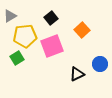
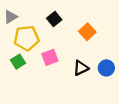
pink square: (52, 46) -> (50, 57), moved, size x0.7
black triangle: (77, 74) -> (81, 68), moved

